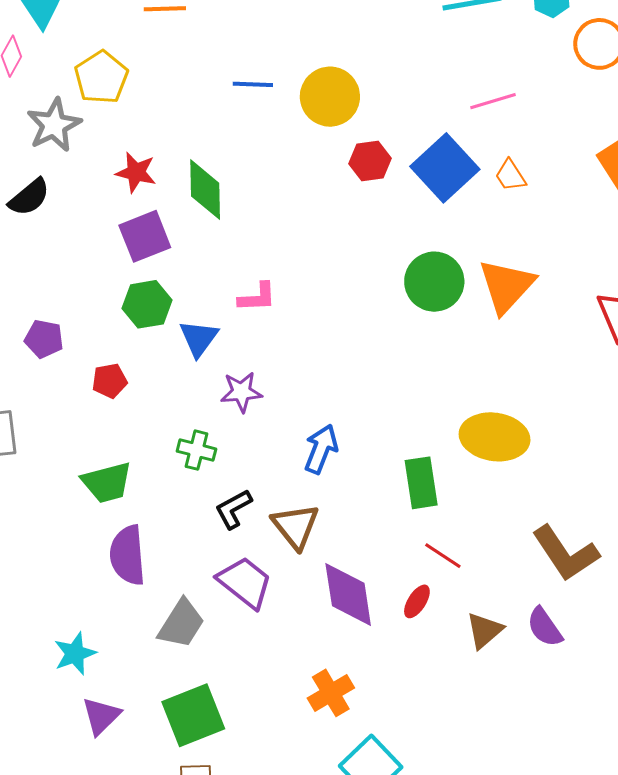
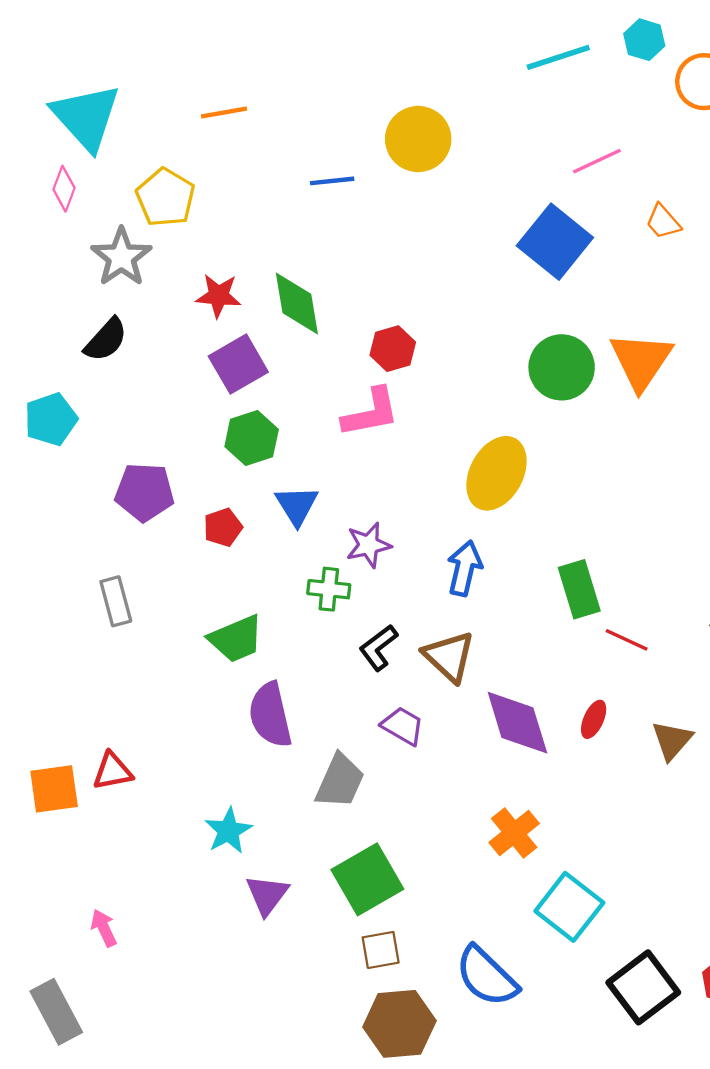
yellow circle: (330, 97) -> (418, 139), moved
red hexagon: (370, 161) -> (393, 349), moved
orange trapezoid: (510, 175) -> (663, 222), moved
pink L-shape: (257, 297) -> (371, 413), size x1.4
blue triangle: (199, 338) -> (297, 505), moved
purple pentagon: (44, 339) -> (145, 492), size x1.4
purple star: (241, 392) -> (369, 545), moved
yellow ellipse: (495, 437) -> (496, 473), moved, turned -62
red line: (443, 556) -> (627, 640), moved
purple trapezoid: (245, 582) -> (403, 726), size x0.7

